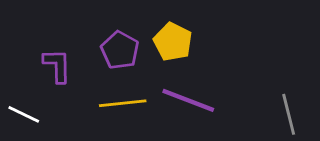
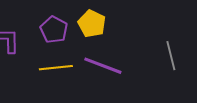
gray line: (289, 114) -> (171, 56), moved

